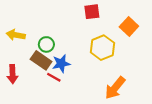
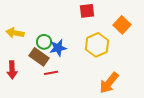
blue star: (61, 63) -> (58, 48), moved
red line: (54, 77) -> (51, 73), turned -40

